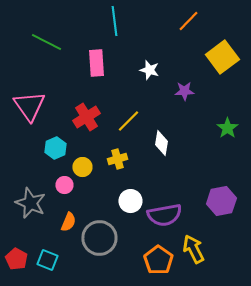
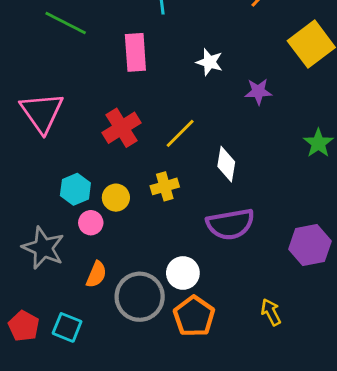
cyan hexagon: (55, 148) -> (75, 189), moved
white circle: (130, 201) -> (183, 273), moved
purple semicircle: (164, 215) -> (230, 224), moved
yellow arrow: (193, 249) -> (271, 312), size x0.7
orange pentagon: (158, 260) -> (194, 316), moved

